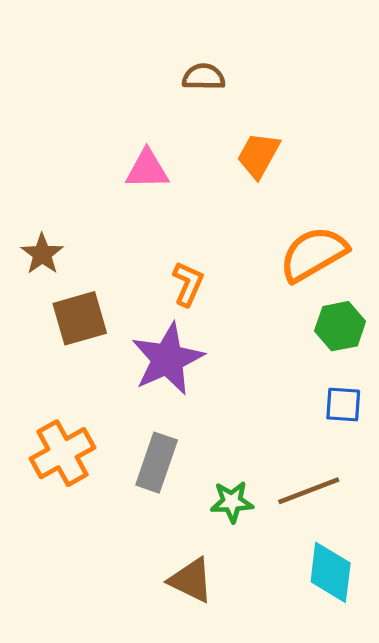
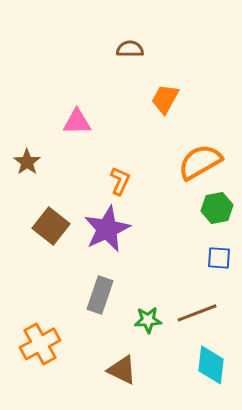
pink triangle: (147, 169) -> (77, 122), moved
brown square: (80, 318) -> (51, 226), moved, turned -36
orange cross: (62, 453) -> (40, 344), moved

